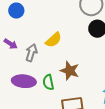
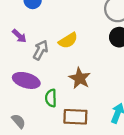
green semicircle: (48, 82) -> (51, 98), moved

